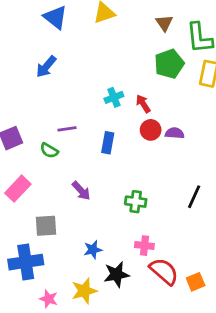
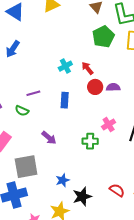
gray square: (46, 226) -> (26, 167), size x1.4
pink cross: (144, 246) -> (109, 124), moved, turned -32
red semicircle: (164, 271) -> (117, 190), size x0.7

